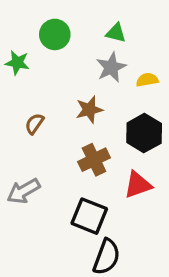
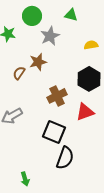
gray star: (111, 67) -> (50, 36), moved
brown star: (89, 110) -> (38, 62), moved

